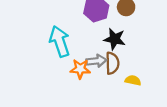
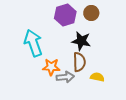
gray arrow: (96, 61) -> (65, 77), moved

